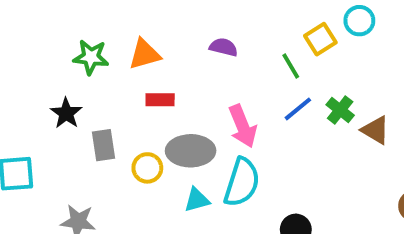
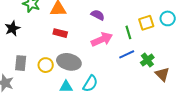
pink arrow: (243, 126) -> (102, 39), moved, turned -105
gray rectangle: (103, 145) -> (21, 63), moved
cyan semicircle: (242, 182) -> (90, 84), size x0.7

